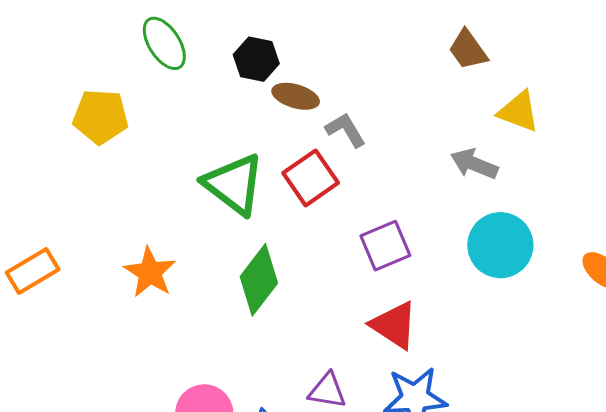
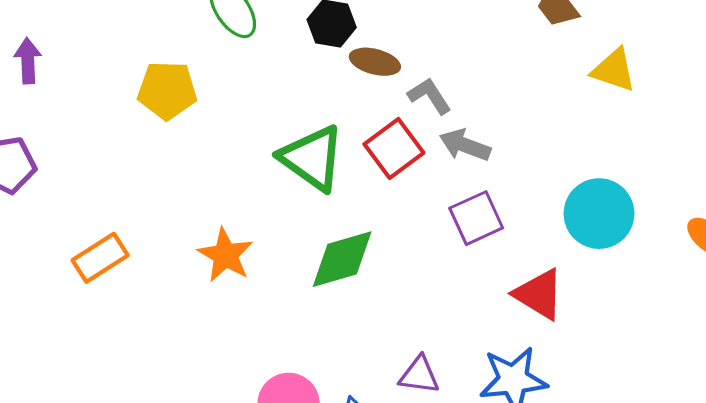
gray arrow: (474, 164) -> (465, 145), moved
green diamond: (259, 280) -> (342, 259), turned 38
red triangle: (394, 325) -> (539, 294), moved

